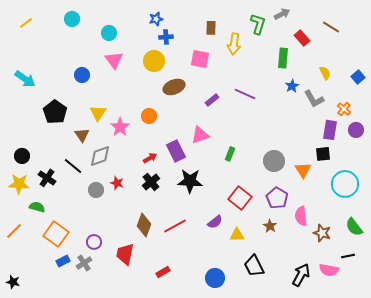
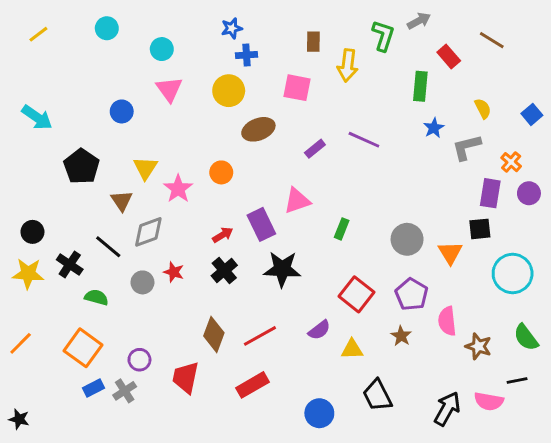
gray L-shape: (314, 99) -> (467, 147), turned 105
green semicircle: (37, 207) -> (96, 297), moved
red rectangle: (163, 272) -> (252, 385), moved, size x1.5

